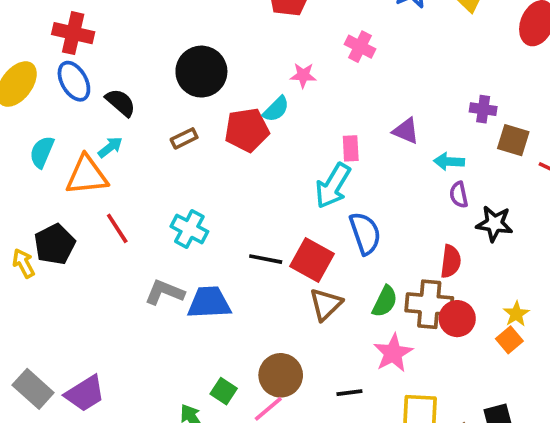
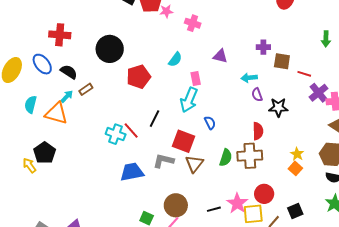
red cross: (73, 33) -> (60, 35), moved
pink star: (303, 75) -> (166, 11), moved
cyan semicircle: (276, 109) -> (175, 59), moved
purple triangle: (406, 131) -> (220, 56), moved
brown rectangle: (184, 138) -> (86, 89), moved
orange triangle: (87, 175) -> (56, 113), turned 30
red line: (117, 228) -> (131, 131), moved
blue semicircle: (365, 233) -> (210, 123), size x0.6
black line: (266, 259) -> (155, 119), moved, turned -66
gray L-shape: (165, 292) -> (163, 161), moved
red circle: (457, 319) -> (264, 194), moved
pink star: (393, 353) -> (237, 203), moved

